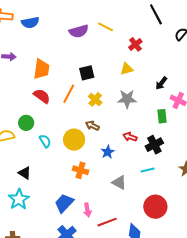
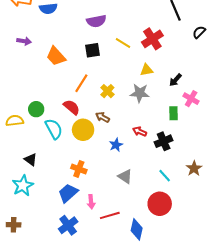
yellow line: (106, 27) -> (123, 43), moved
red cross: (135, 44) -> (152, 39), size x1.5
orange trapezoid: (42, 69) -> (56, 56), turned 125
yellow triangle: (127, 69) -> (146, 70), moved
black square: (87, 73) -> (92, 50), moved
red semicircle: (42, 96) -> (72, 107), moved
cyan semicircle: (45, 141) -> (54, 129), size x1.5
orange cross: (81, 170) -> (79, 169), moved
cyan line: (148, 170) -> (165, 176), moved, turned 56

